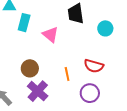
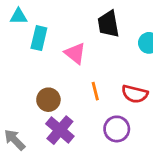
orange line: (67, 74) -> (95, 91), moved
purple circle: (90, 93) -> (117, 129), moved

